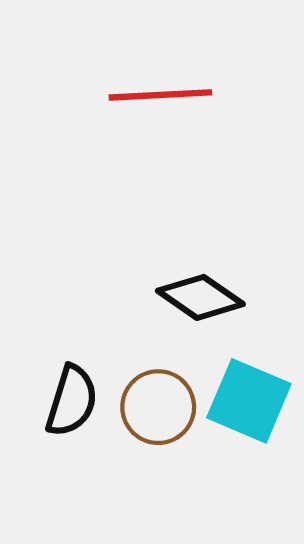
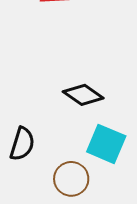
brown circle: (158, 407) -> (71, 179), moved

